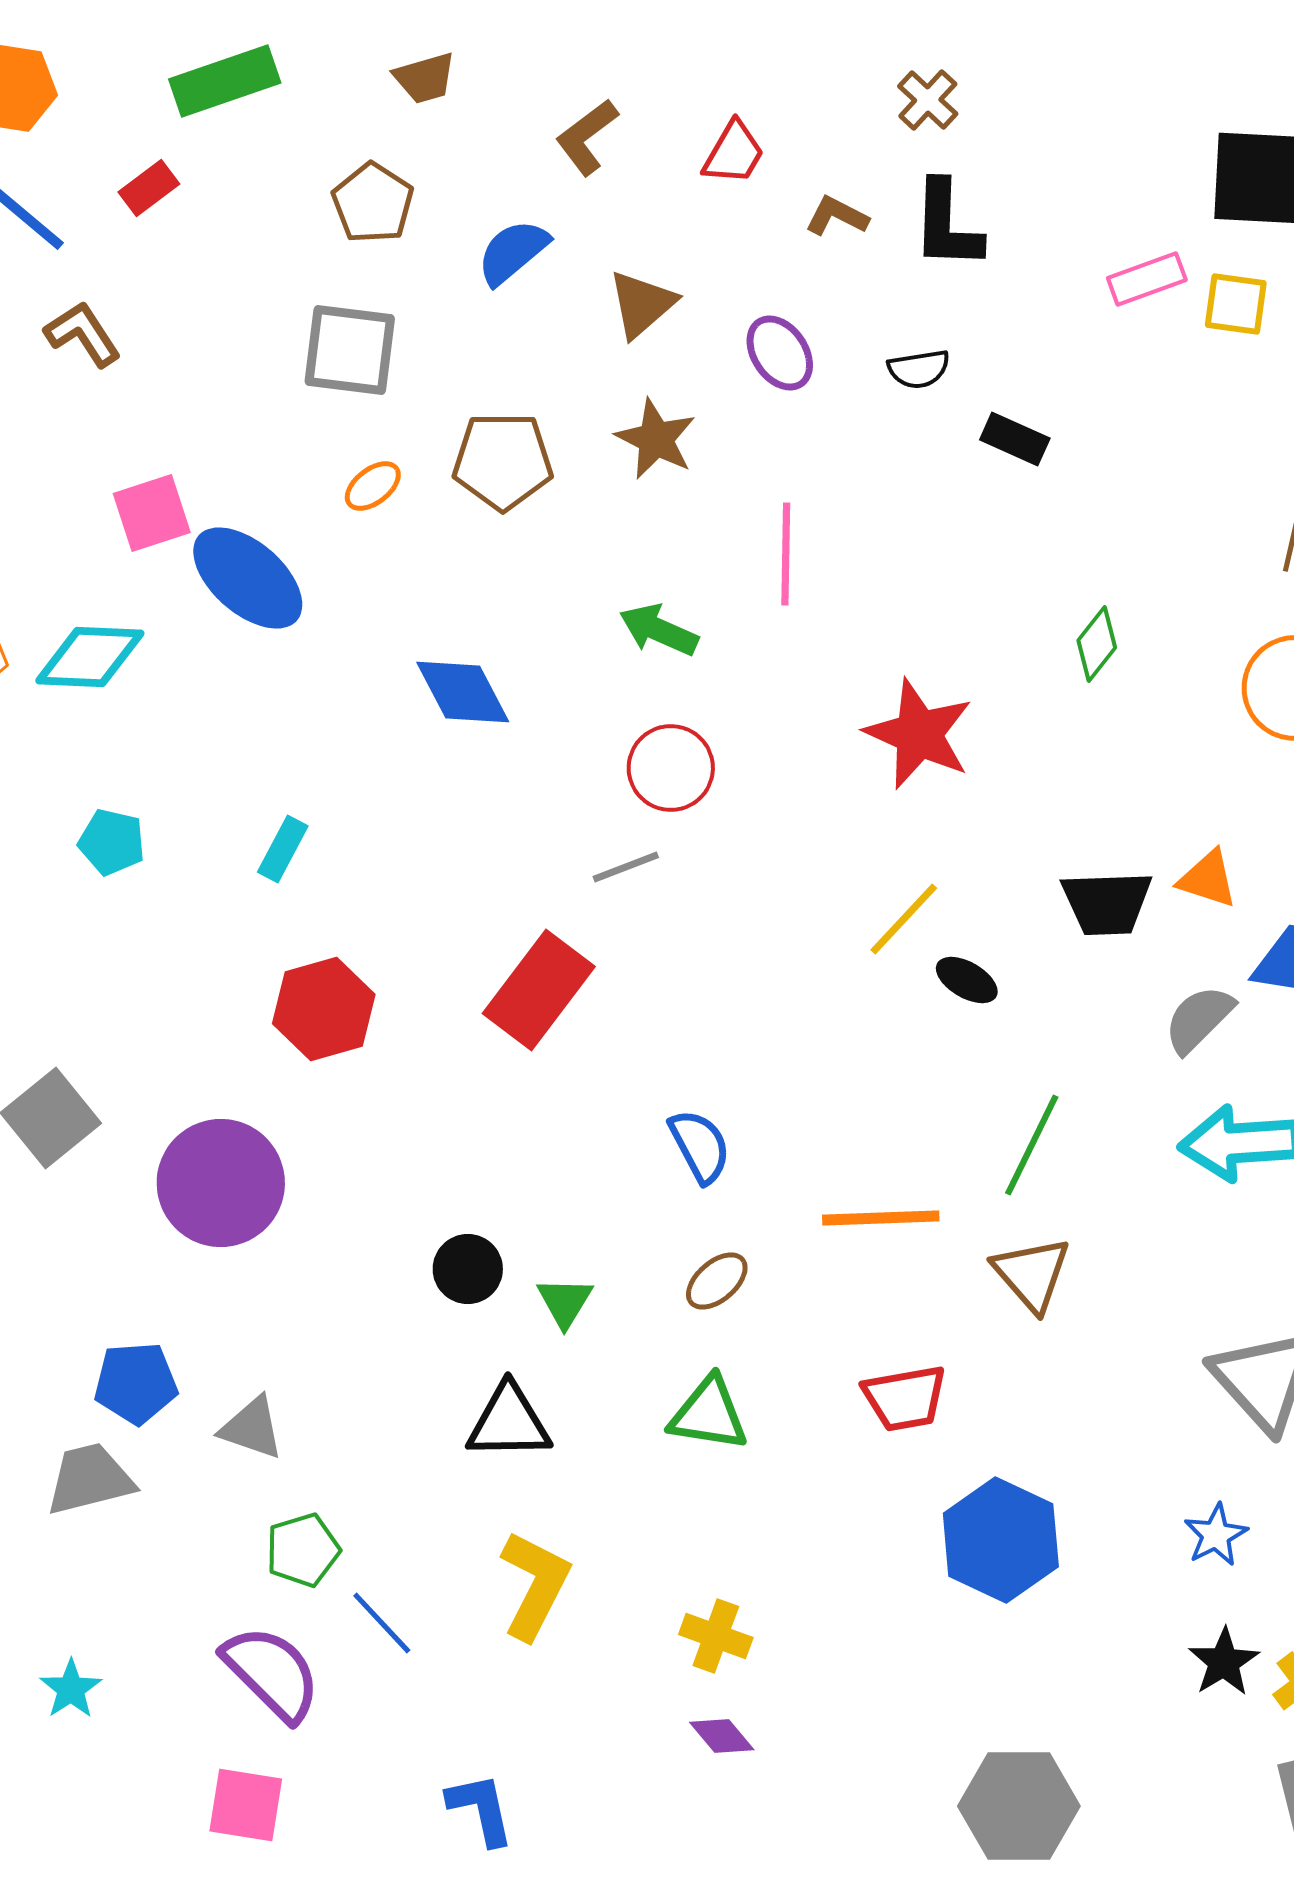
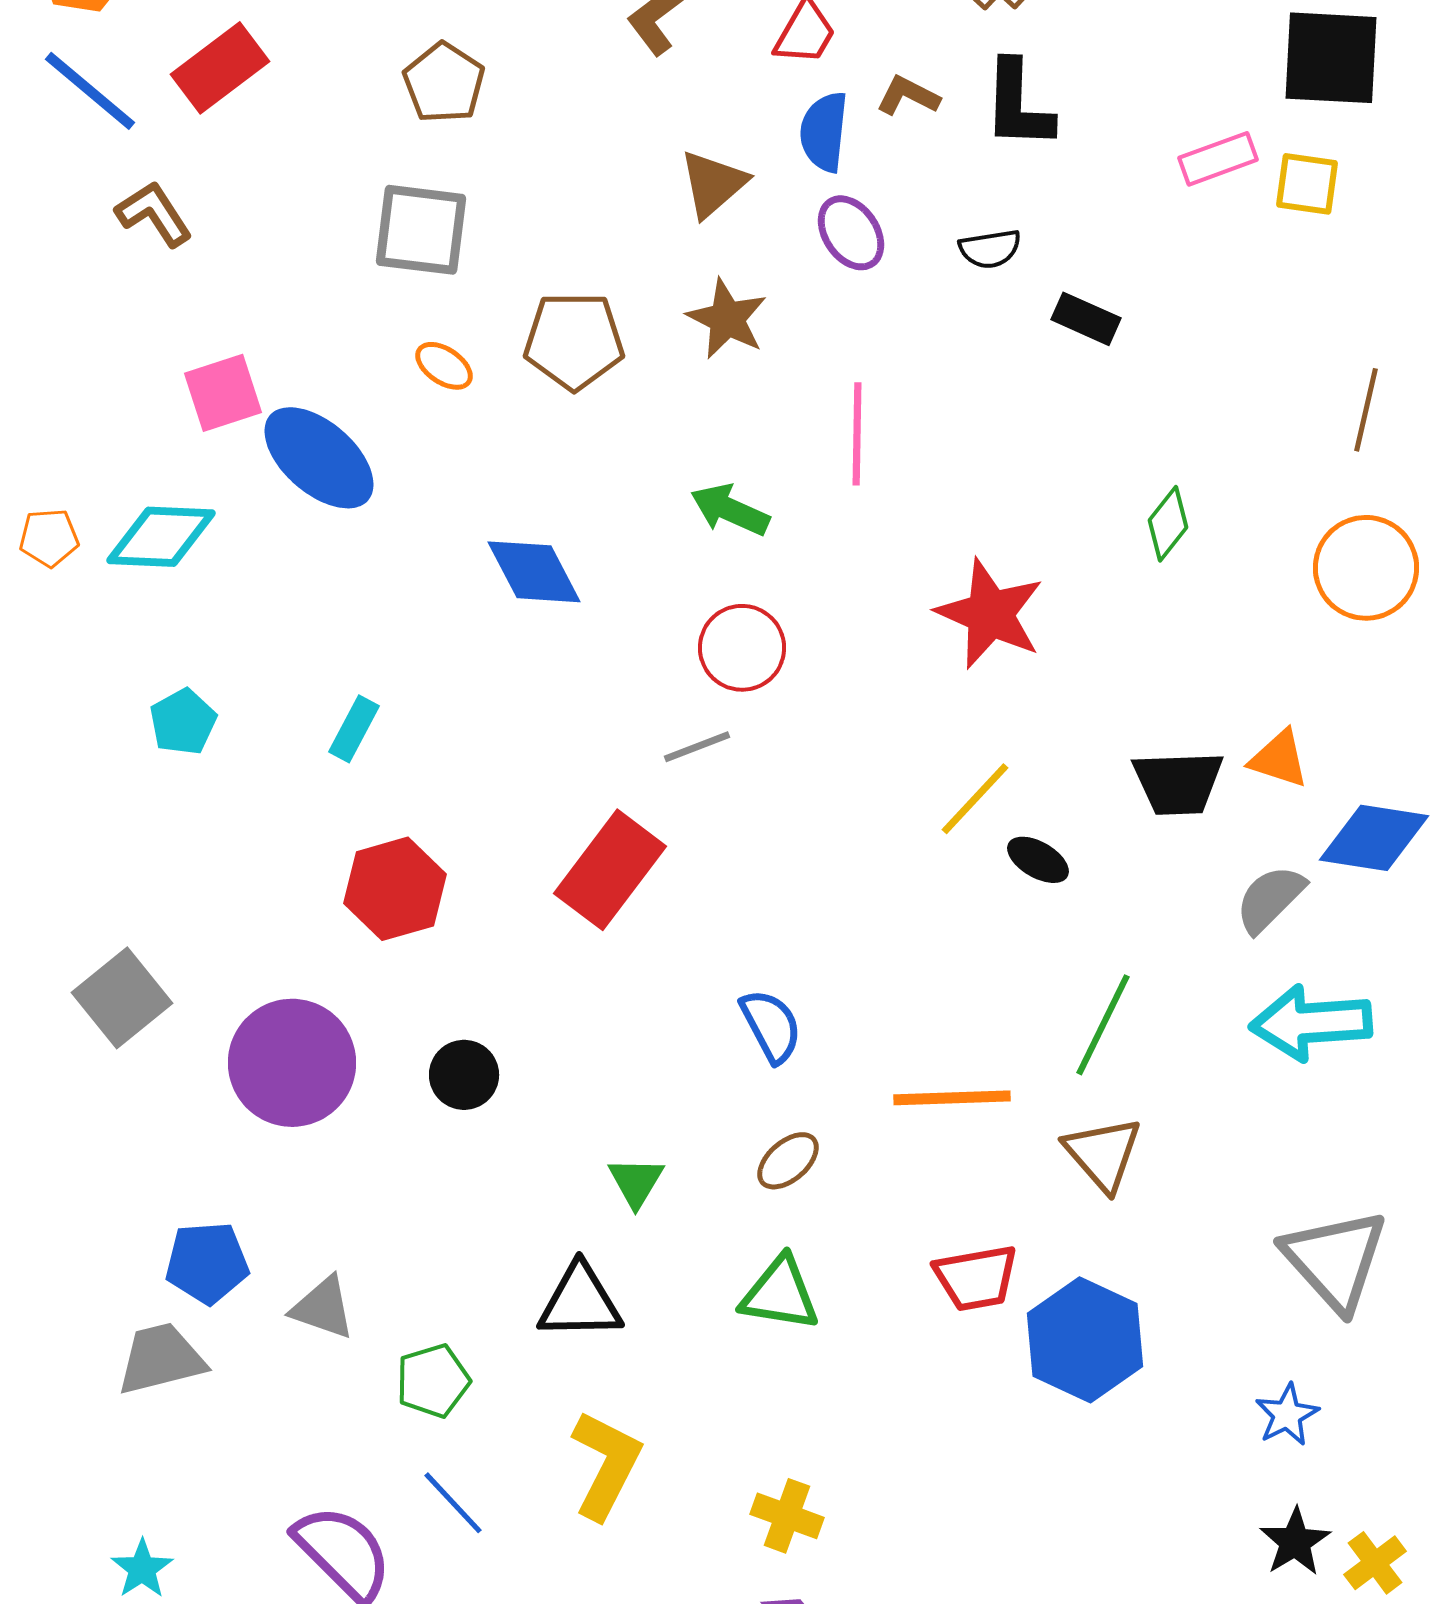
red rectangle: (149, 188) -> (220, 68), size x1.6
blue semicircle: (513, 252) -> (824, 132), moved, turned -44
orange ellipse: (373, 486) -> (444, 366), turned 72
cyan pentagon: (112, 842) -> (183, 722), turned 30
black circle: (468, 1269) -> (464, 1075), moved
blue hexagon: (1001, 1540) -> (1085, 1340), moved
green pentagon: (303, 1550) -> (433, 1381), moved

